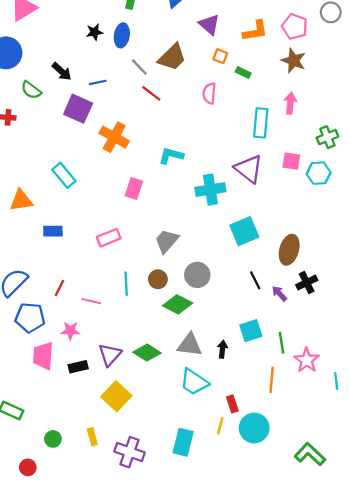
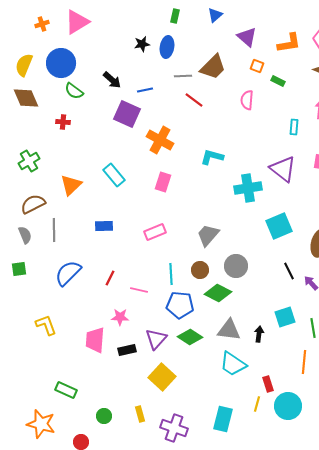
gray line: (139, 67) -> (183, 76), turned -48
green semicircle: (31, 90) -> (74, 91), moved
cyan rectangle: (261, 123) -> (294, 127), size x0.6
pink rectangle: (134, 188) -> (163, 182), moved
orange triangle: (21, 201) -> (71, 185), moved, turned -35
blue pentagon: (30, 318) -> (180, 305), moved

